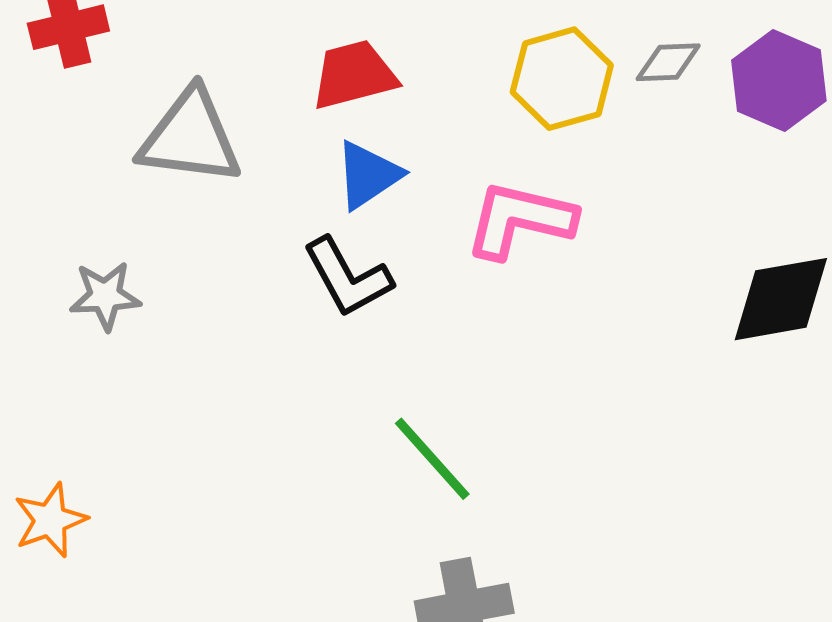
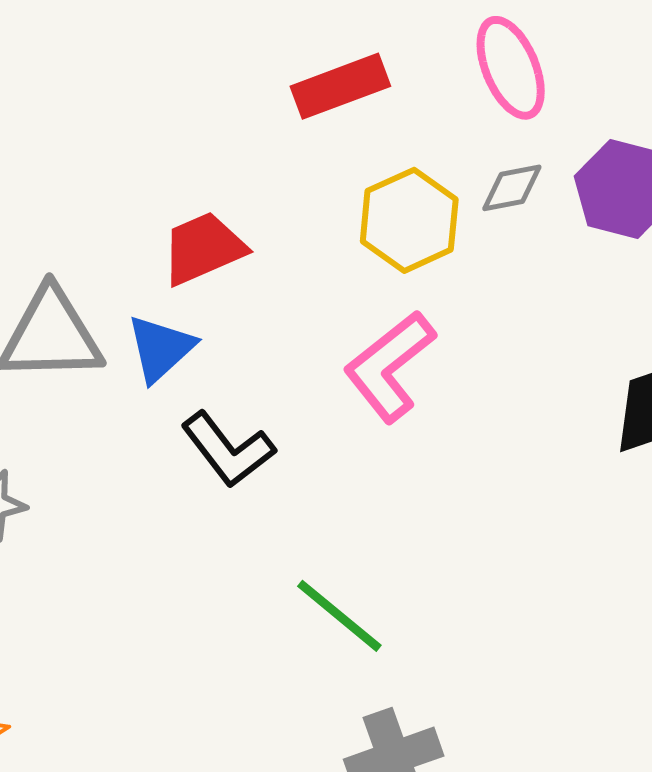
blue triangle: (368, 175) -> (161, 348), moved
pink L-shape: (520, 220) -> (390, 366), turned -43

